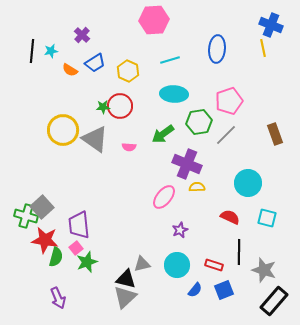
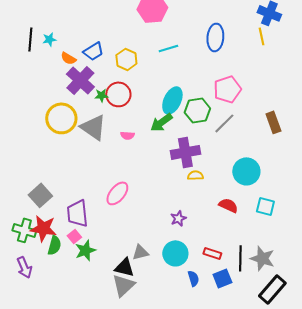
purple cross: (82, 35) -> (80, 80), moved, size x1.8
cyan ellipse: (174, 94) -> (172, 100), moved, turned -68
purple cross: (187, 164) -> (185, 152), turned -32
pink ellipse: (164, 197) -> (117, 193), moved
green cross: (26, 216) -> (24, 230), moved
black line: (239, 252) -> (240, 258), moved
blue semicircle: (195, 290) -> (193, 278), turned -56
purple arrow: (58, 298) -> (24, 267), moved

